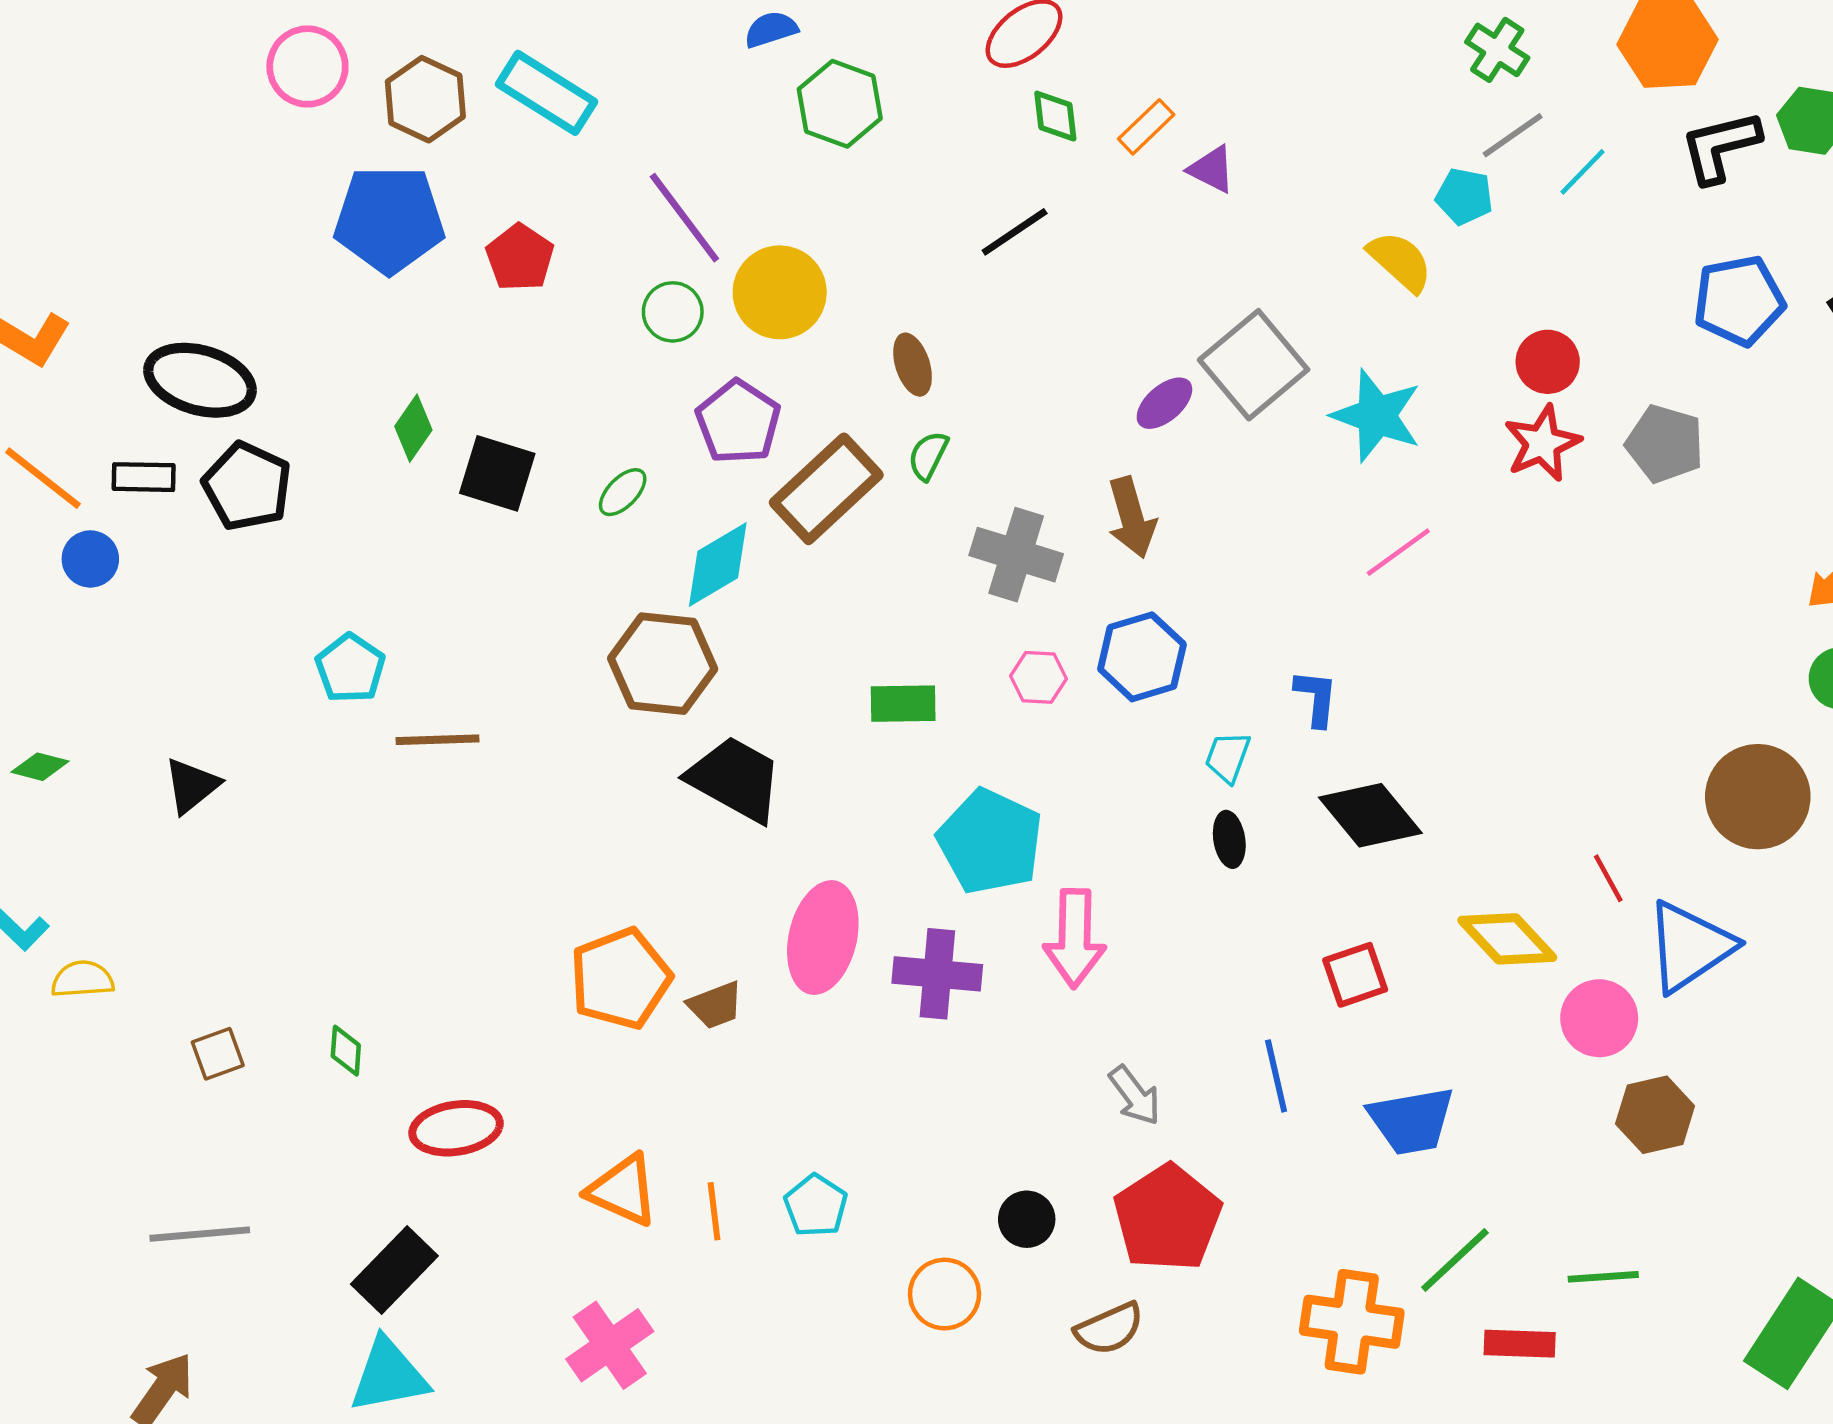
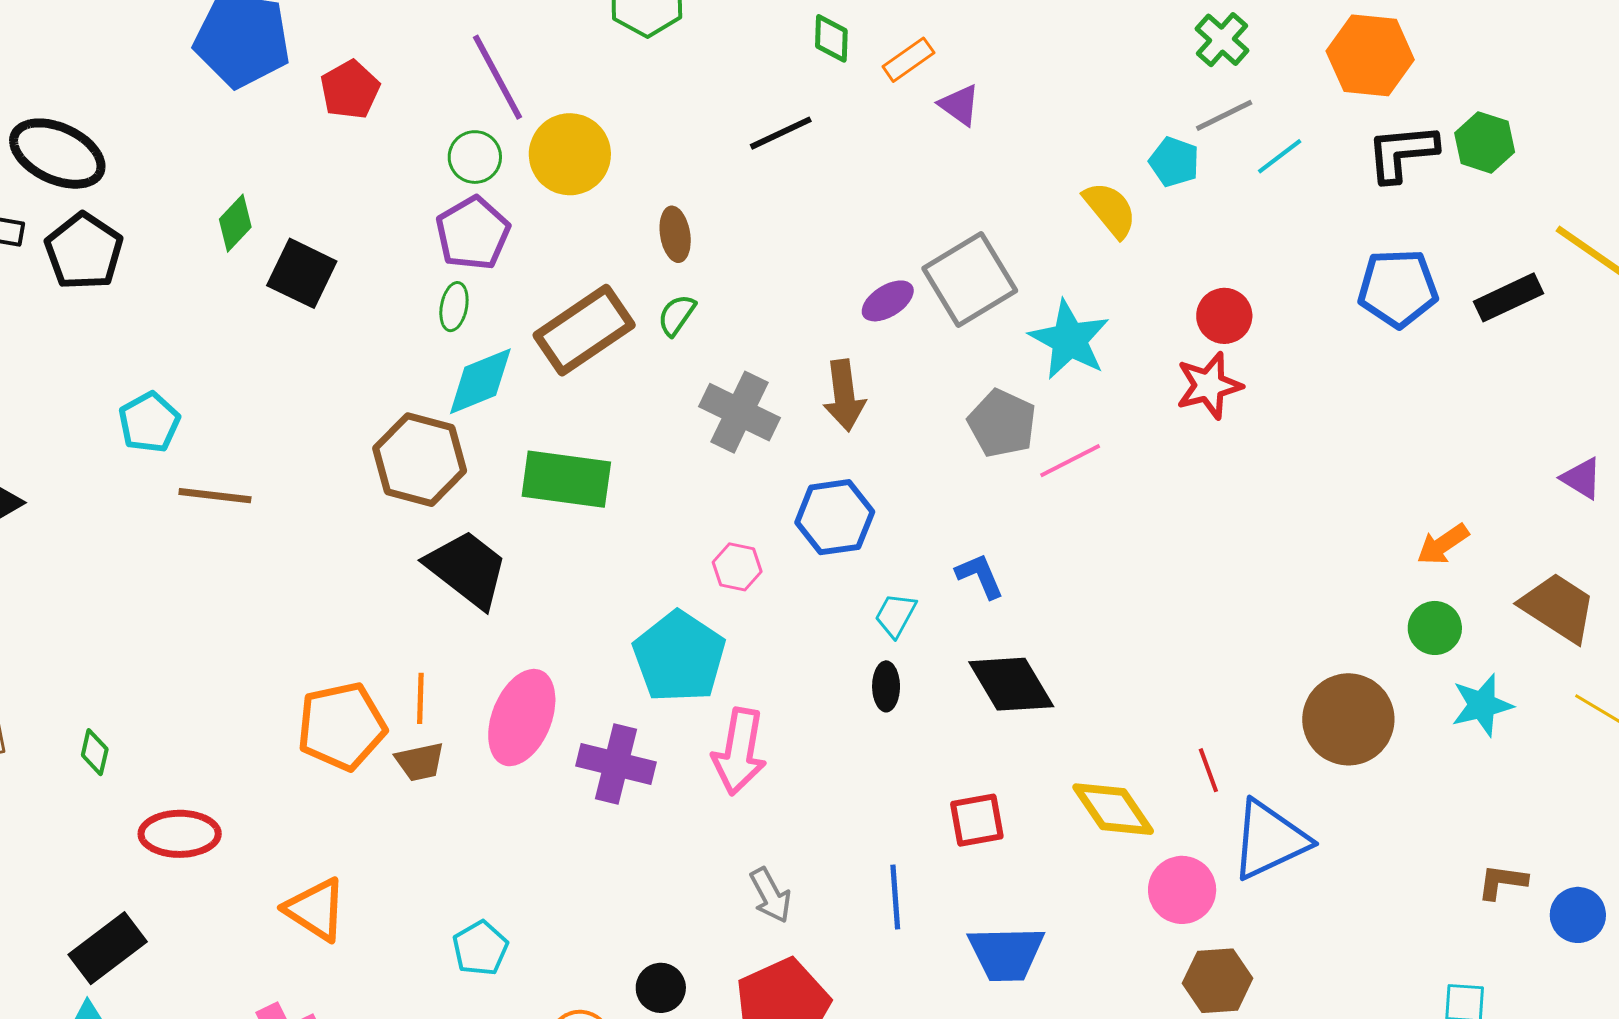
purple pentagon: (738, 422) -> (473, 233), moved
gray pentagon: (1665, 444) -> (1002, 423), moved
green ellipse: (623, 492) -> (454, 307), moved, turned -42
pink hexagon: (1039, 677) -> (737, 567), moved
blue L-shape: (1316, 698) -> (980, 576), turned -38
green rectangle: (903, 704) -> (566, 479), moved, size x1.5
orange line: (714, 1211) -> (420, 698), moved

